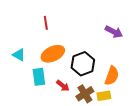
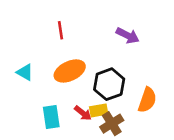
purple arrow: (114, 32) -> (128, 35), moved
cyan rectangle: (39, 77) -> (51, 117), moved
yellow rectangle: (104, 96) -> (99, 110), moved

